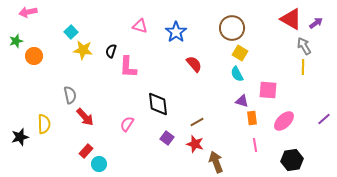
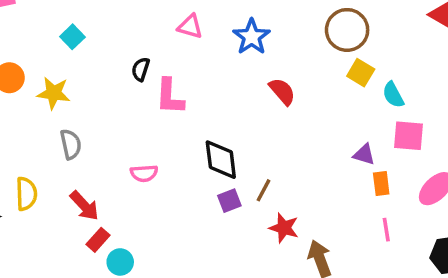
yellow star: (83, 50) -> (54, 93), moved
cyan semicircle: (237, 74) -> (393, 95), moved
red arrow: (85, 117) -> (84, 206), moved
brown line: (197, 122) -> (263, 190), moved, turned -32
pink semicircle: (127, 124) -> (144, 173), moved, turned -126
purple square: (167, 138) -> (229, 201), moved, turned 32

